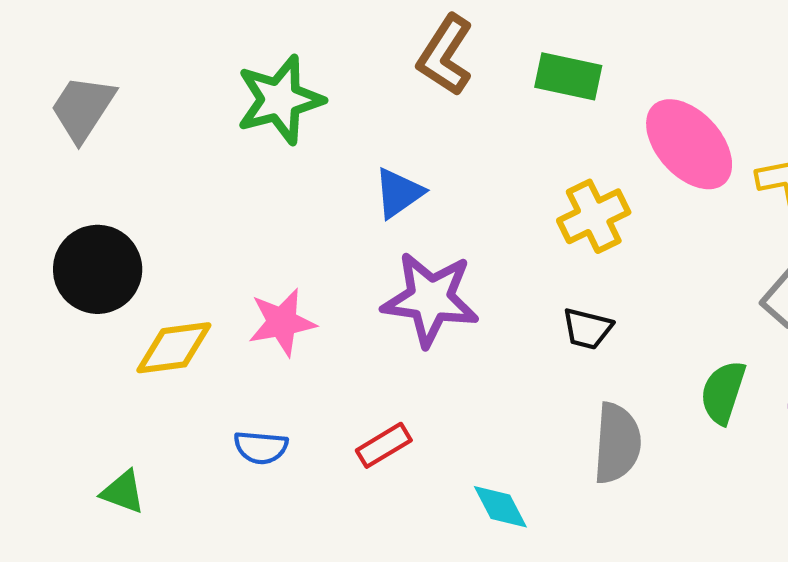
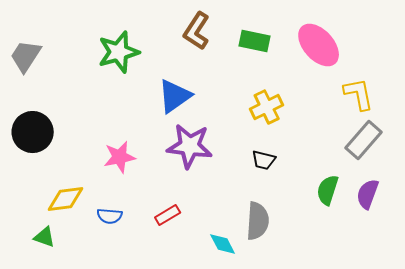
pink ellipse: (689, 144) -> (319, 45), moved
blue triangle: (399, 193) -> (175, 96), size x1.4
yellow diamond: (174, 348) -> (66, 199), moved
gray semicircle: (617, 443) -> (258, 221), moved

